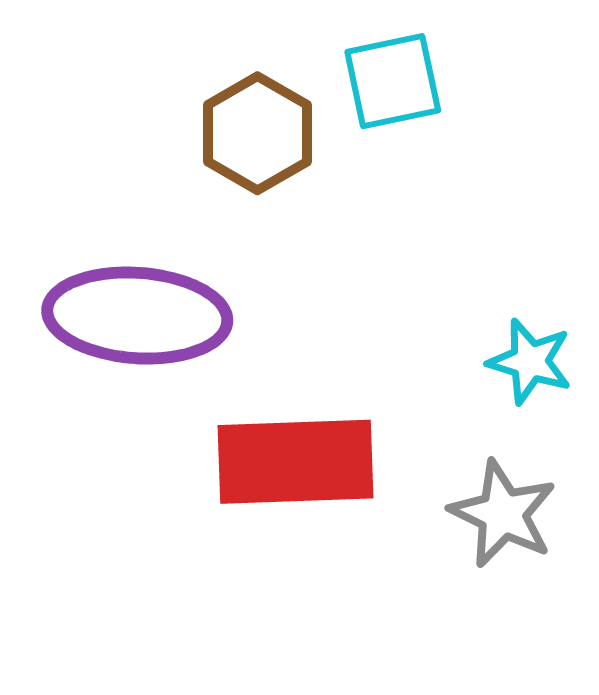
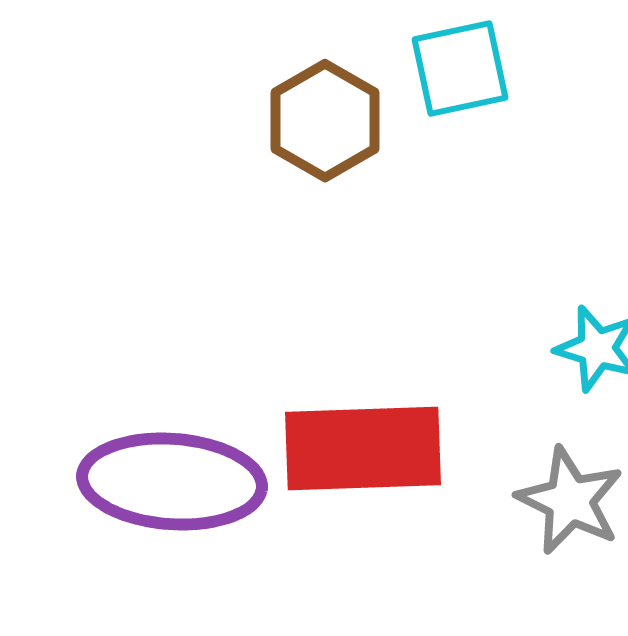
purple ellipse: (137, 316) -> (172, 482), moved

